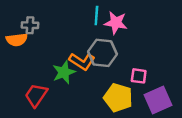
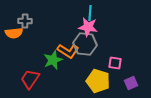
cyan line: (96, 16) -> (90, 13), moved
pink star: (116, 23) -> (88, 27), moved
purple square: (158, 100) -> (131, 83), size x0.6

